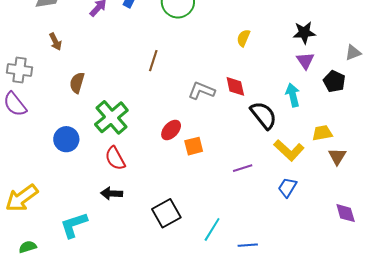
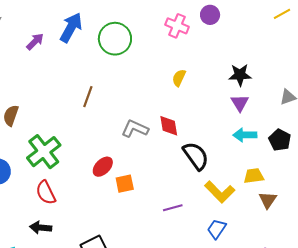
black pentagon: (334, 81) -> (280, 140), moved
cyan arrow: (293, 95) -> (245, 135), moved, turned -80

